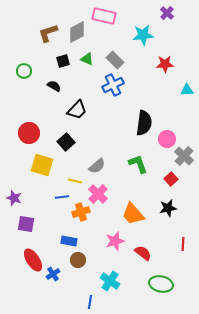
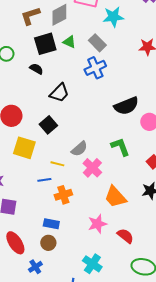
cyan star: (143, 35) -> (113, 17), moved
black square: (63, 61) -> (45, 44), size x1.6
black semicircle: (144, 123) -> (126, 106), turned 60
pink cross: (98, 194) -> (92, 168), moved
brown circle: (78, 260) -> (48, 243), moved
blue cross: (53, 274) -> (35, 267), moved

